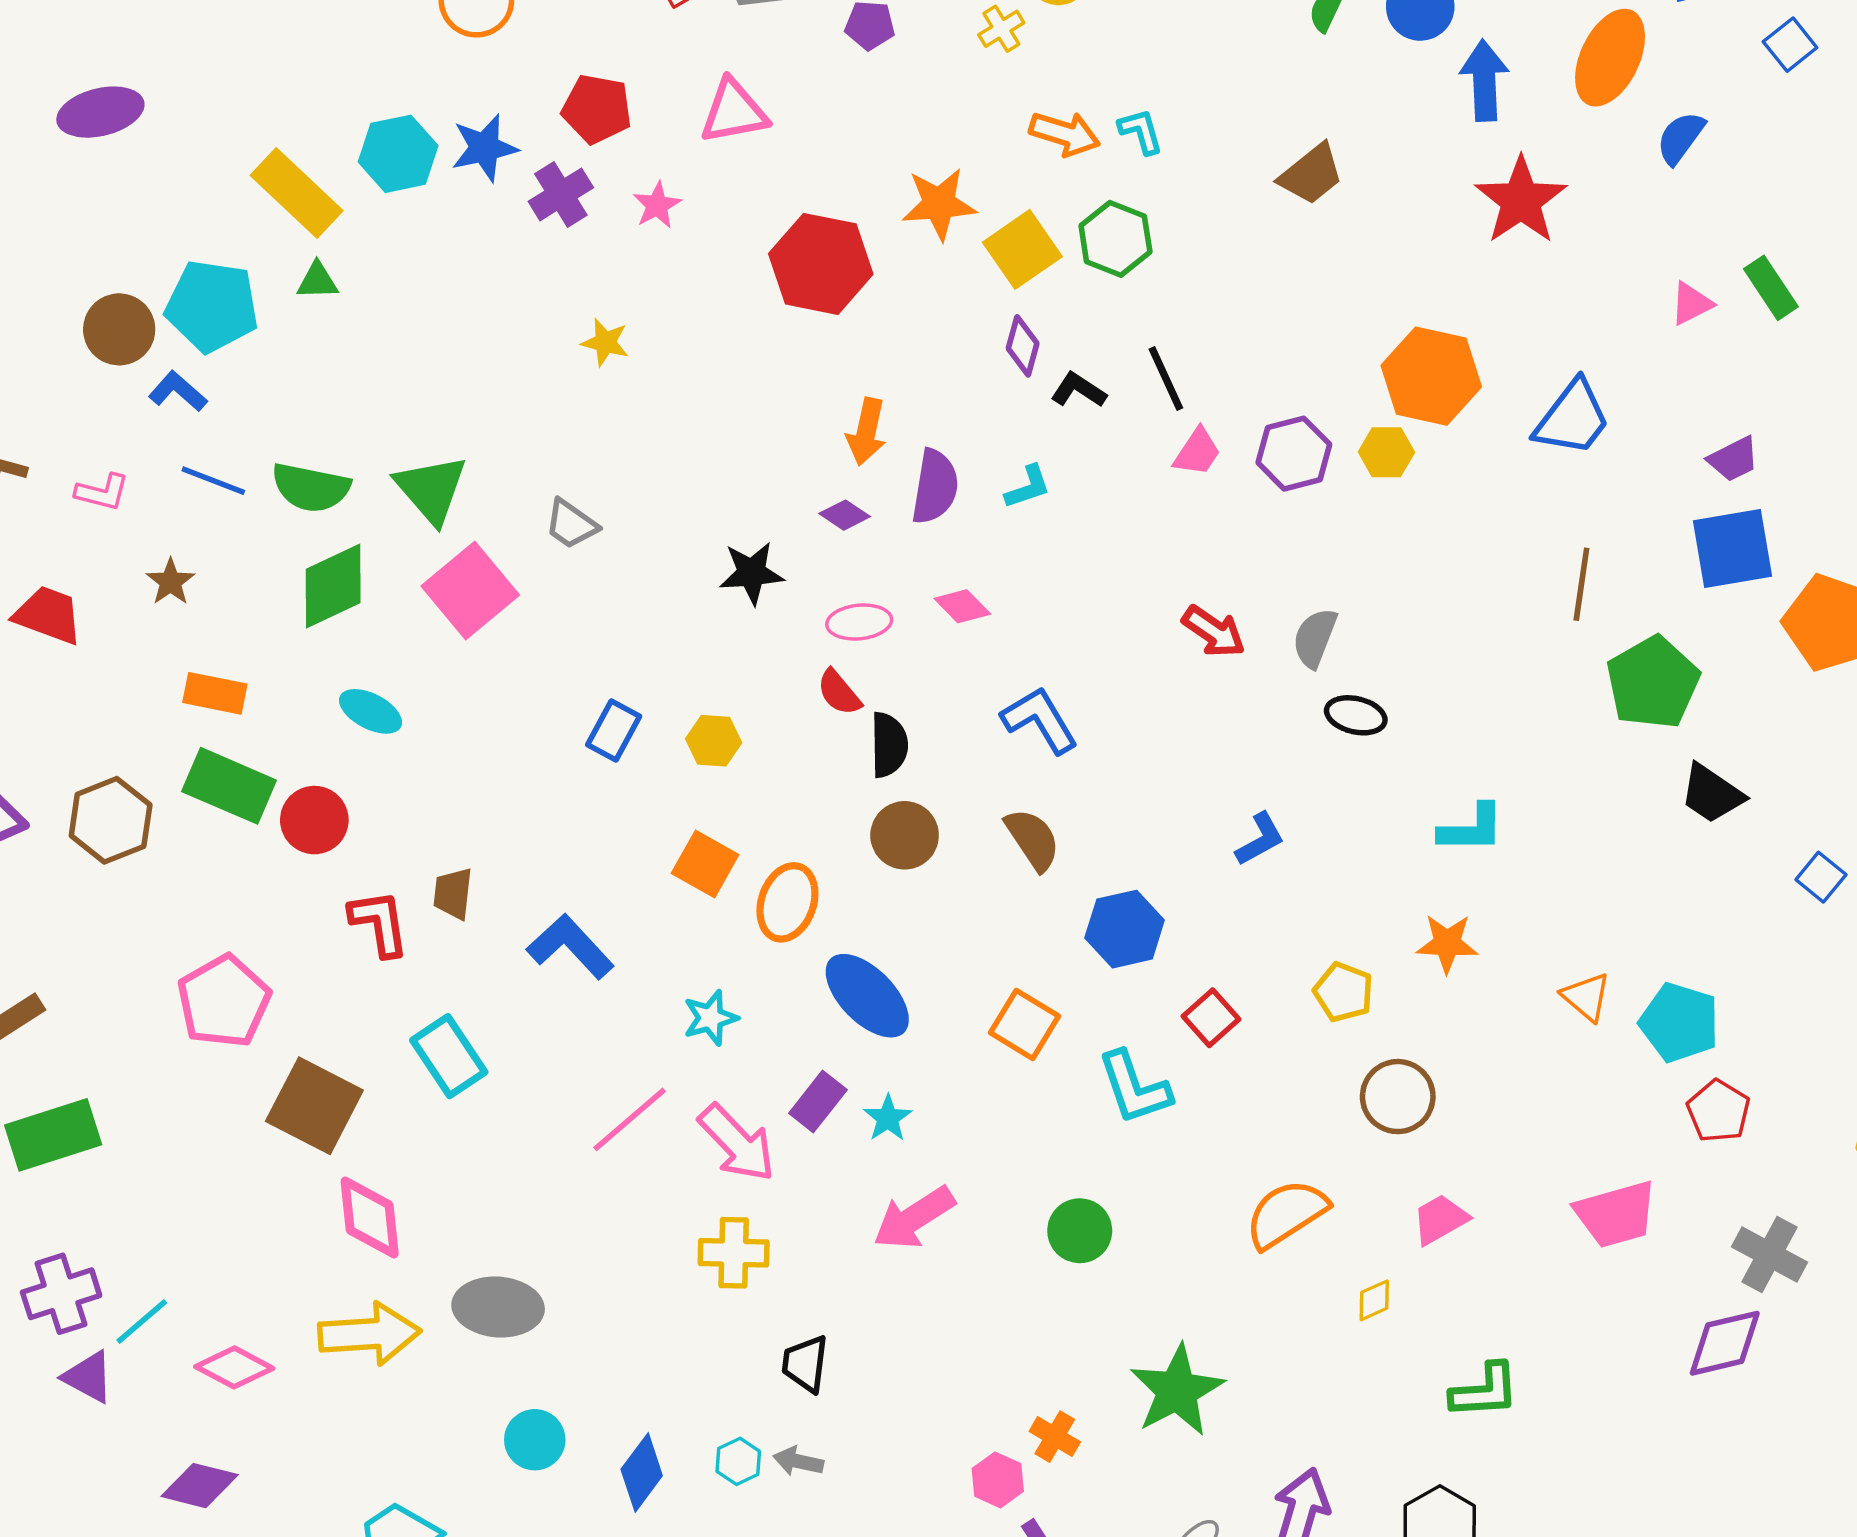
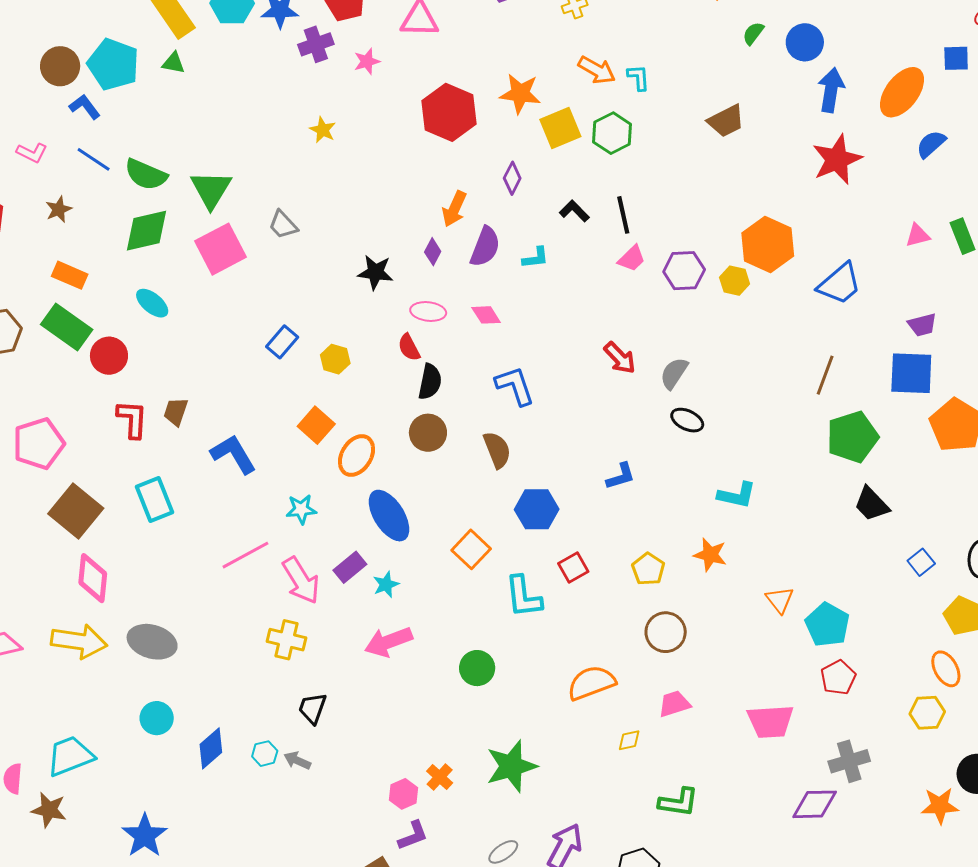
purple diamond: (1023, 346) -> (512, 178), moved
purple diamond: (845, 515) -> (433, 252), turned 72
gray cross: (1770, 1254) -> (849, 761), turned 33

